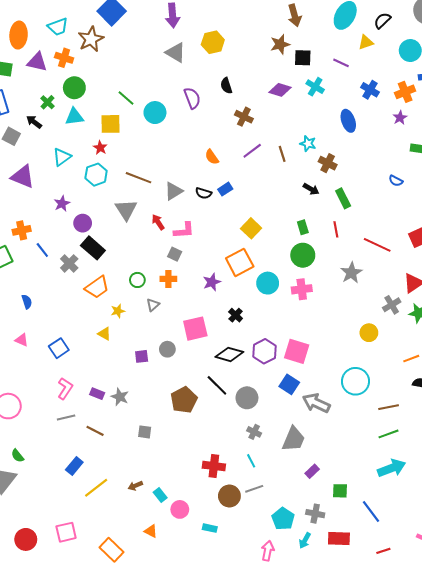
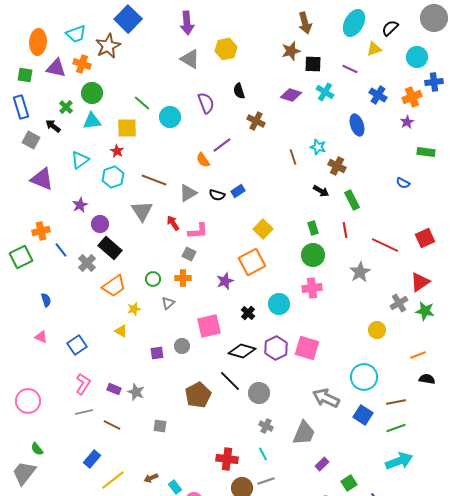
purple line: (252, 151) -> (222, 145), moved
orange semicircle: (212, 157) -> (203, 160), moved
cyan circle: (268, 283) -> (279, 304), moved
blue square: (289, 384) -> (363, 415), moved
green square: (340, 491) -> (349, 483), turned -35

